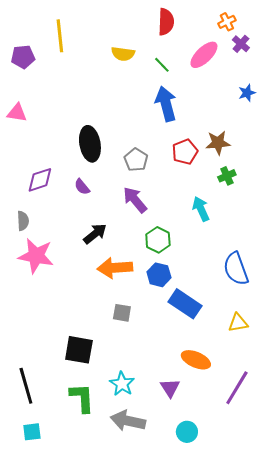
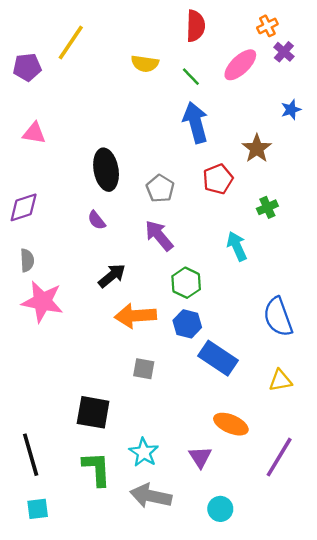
yellow line: (60, 36) -> (71, 42), turned 40
pink triangle: (17, 113) -> (34, 133), moved
brown star: (218, 143) -> (257, 148), moved, turned -30
purple diamond: (40, 180) -> (24, 207), moved

